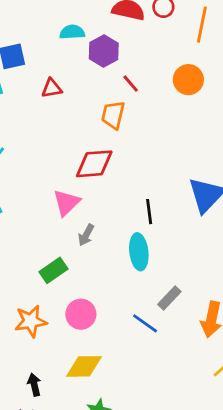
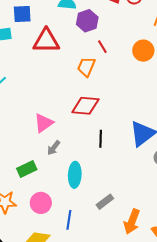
red triangle: (52, 88) -> (46, 41), size x1.8
red diamond: (94, 164) -> (85, 106), moved
cyan ellipse: (139, 252) -> (75, 175), moved
blue line: (145, 323) -> (69, 220), moved, turned 54

